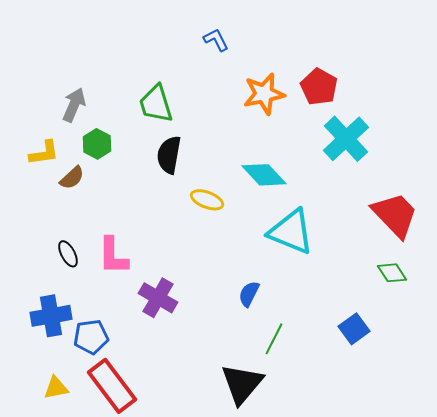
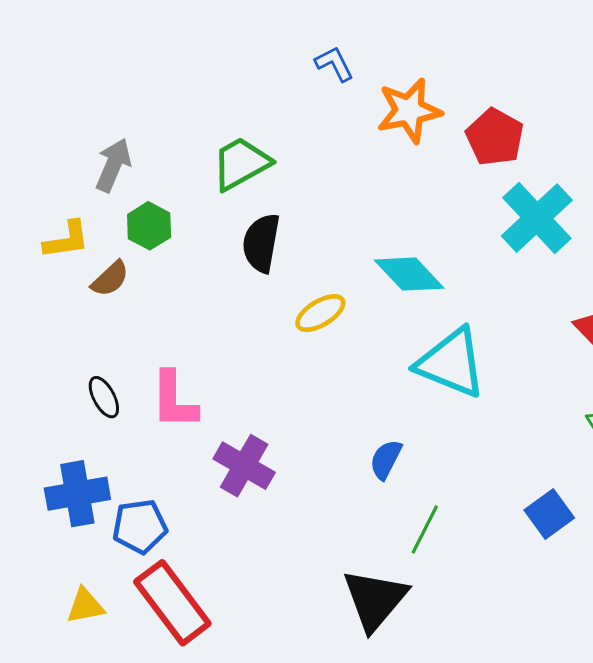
orange star: (264, 94) -> (409, 111), moved
green trapezoid: (156, 104) -> (241, 164), turned 78
yellow ellipse: (207, 200) -> (320, 313), turned -52

